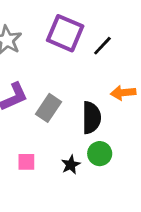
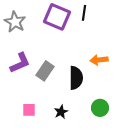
black line: (102, 46) -> (84, 13), moved, turned -35
green circle: (100, 154) -> (100, 108), moved

